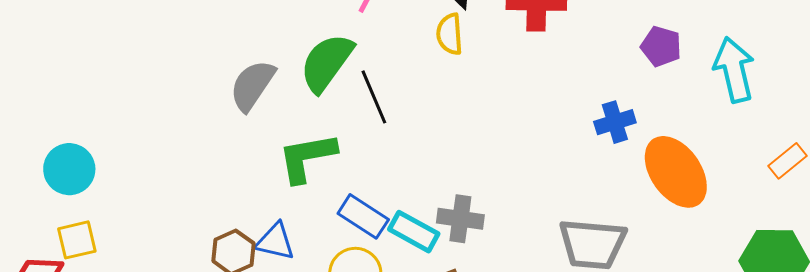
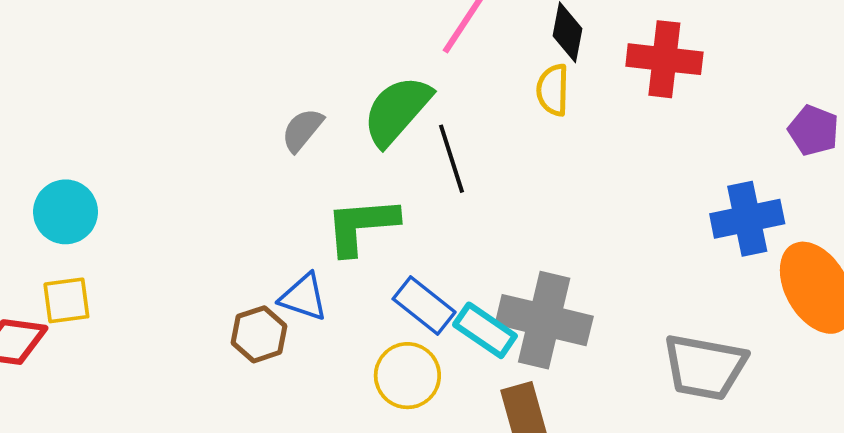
gray semicircle: (252, 85) -> (302, 130), size x0.7
blue cross: (615, 122) -> (747, 219), size x1.4
gray cross: (460, 219) -> (544, 320), size x1.6
blue triangle: (275, 242) -> (304, 297), moved

